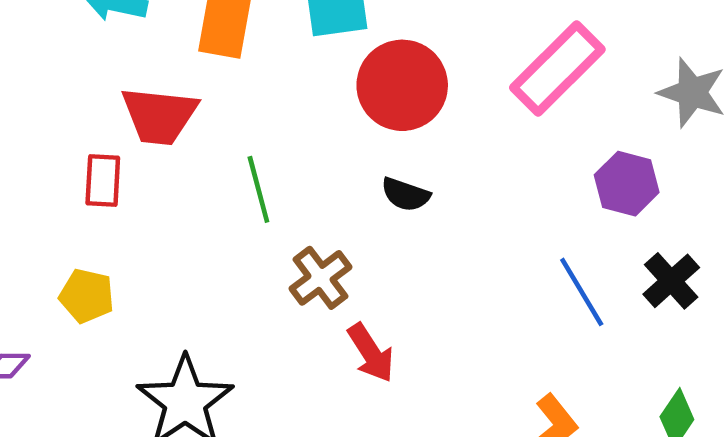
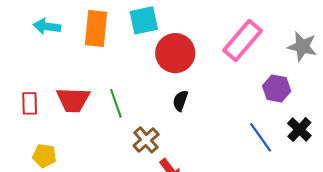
red trapezoid: (159, 116) -> (73, 100), moved
red rectangle: (103, 181) -> (30, 103), moved
black semicircle: (406, 194) -> (180, 101), turned 95

